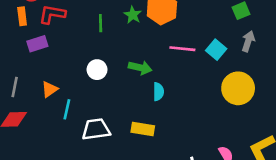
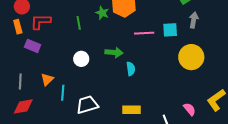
purple rectangle: (37, 44) -> (33, 46), turned 49
cyan square: (216, 50) -> (170, 30), turned -35
yellow rectangle: (143, 129) -> (131, 110), moved

